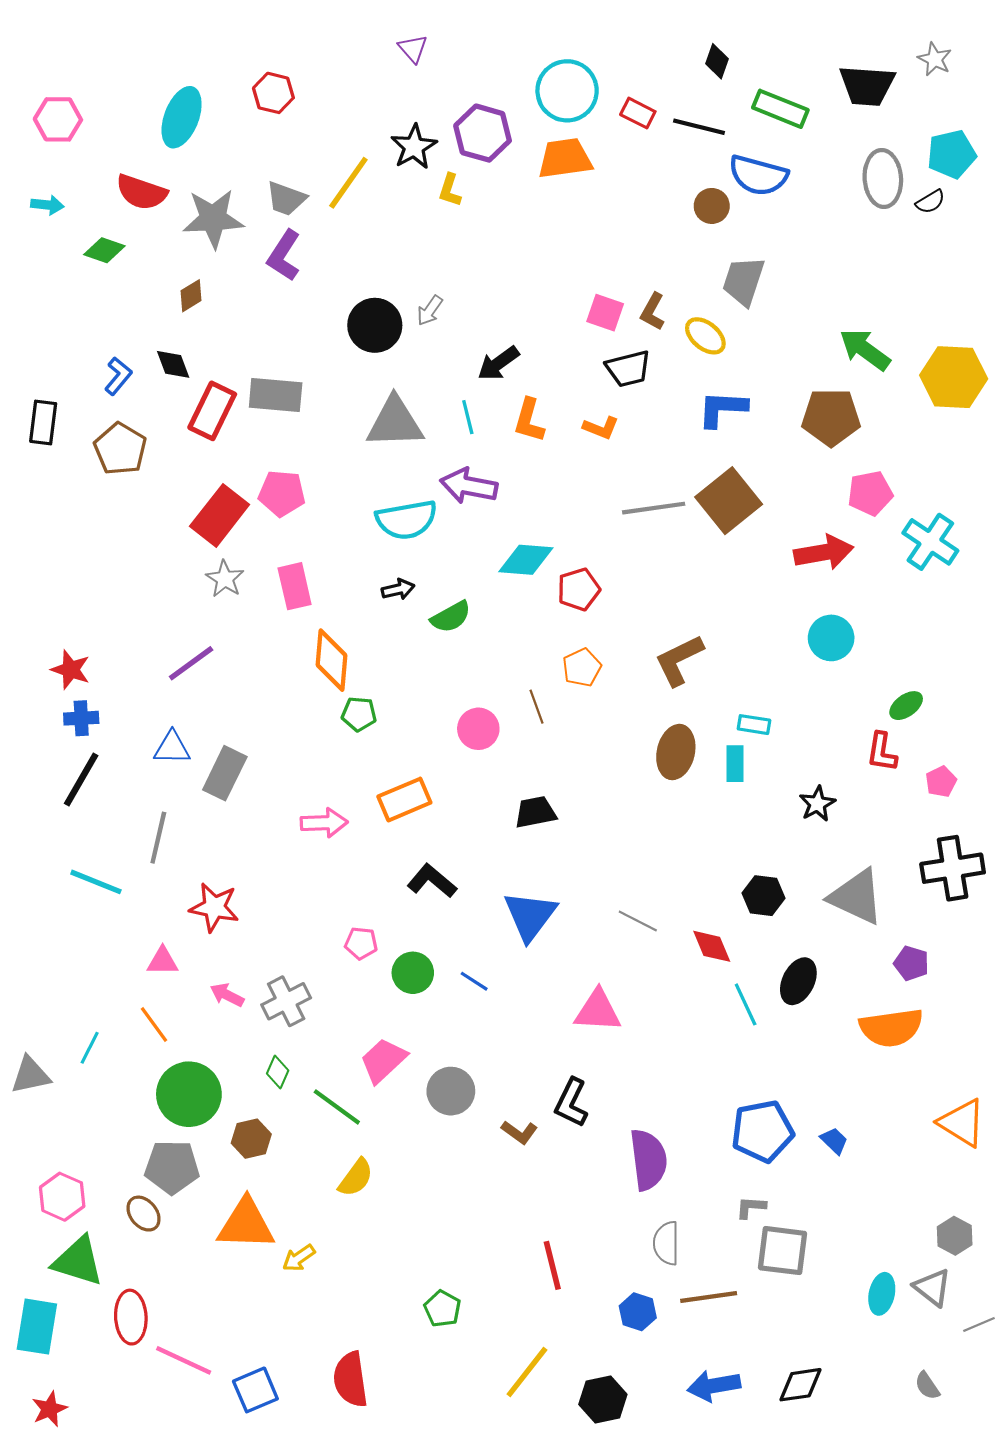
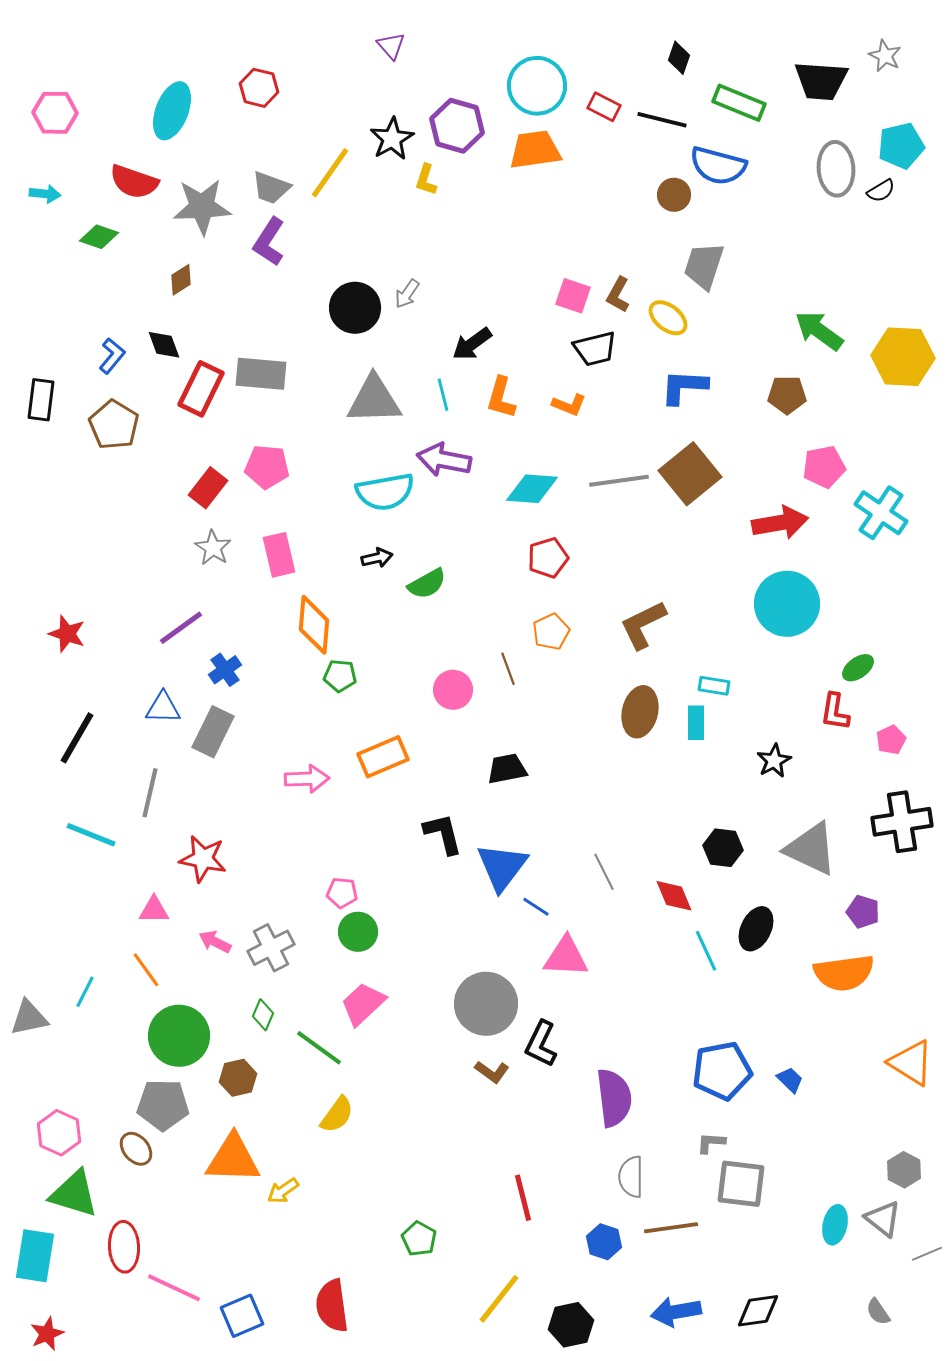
brown pentagon: (831, 417) -> (787, 395), size x0.7
red rectangle: (220, 515) -> (208, 488), size x0.7
cyan diamond: (526, 560) -> (532, 489), moved
cyan circle: (831, 638) -> (787, 604), size x1.5
blue cross: (81, 718) -> (225, 670), moved, turned -32
black L-shape: (432, 881) -> (443, 834), moved, turned 36
gray line: (638, 921) -> (604, 872), turned 36
green circle: (413, 973) -> (358, 932), moved
blue line: (474, 981) -> (536, 907), moved
gray circle: (451, 1091) -> (486, 1004), moved, size x1.4

